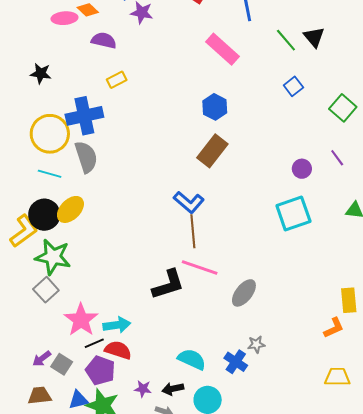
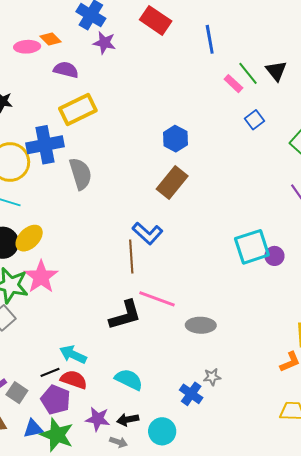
pink rectangle: (223, 49) -> (233, 84), moved, size x0.6
yellow rectangle: (117, 80) -> (78, 109), size x1.8
gray semicircle: (86, 157) -> (81, 174), moved
purple circle: (302, 169) -> (274, 256), moved
brown line: (193, 231) -> (131, 256), moved
gray ellipse: (244, 293) -> (201, 325), turned 52
pink star: (81, 320) -> (41, 277), moved
cyan arrow: (117, 325) -> (73, 355), turned -148
cyan semicircle: (192, 359) -> (129, 380), moved
purple star: (143, 389) -> (98, 419), size x1.4

